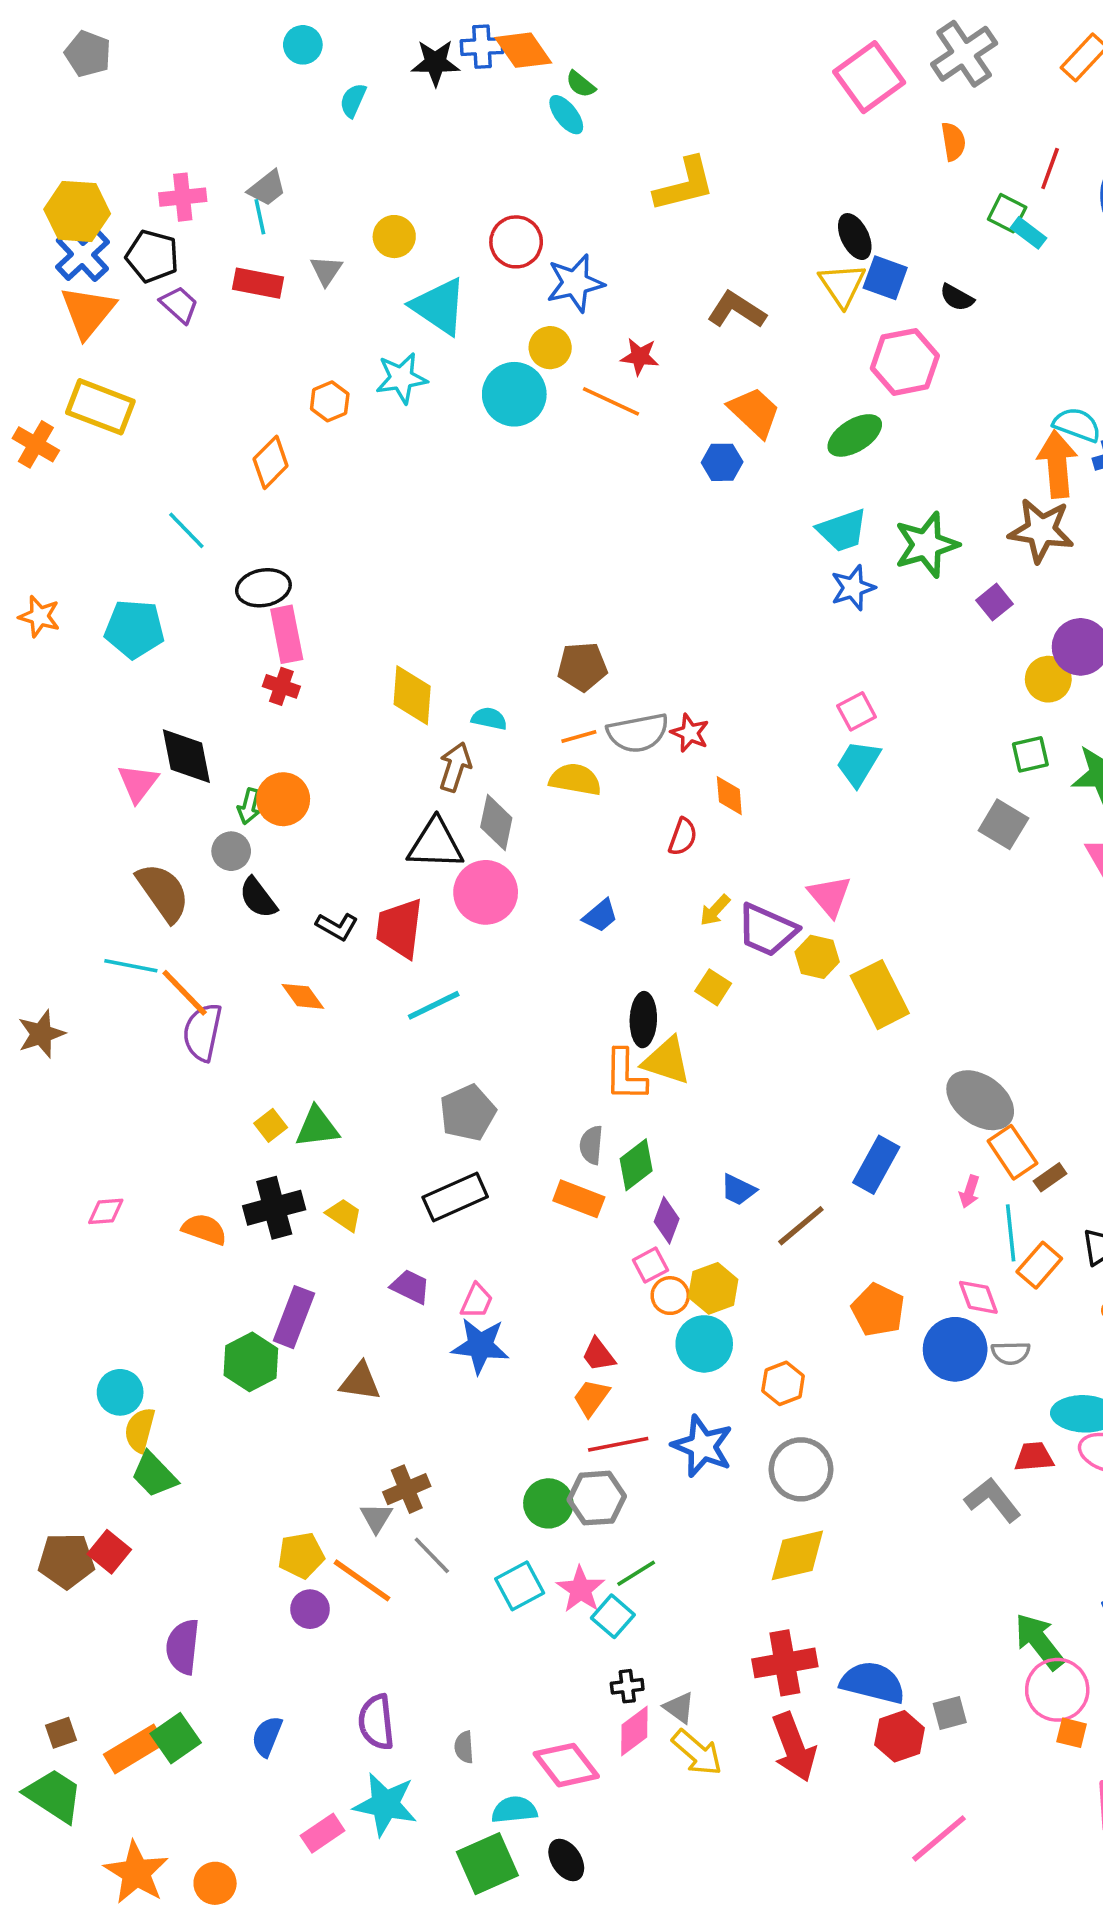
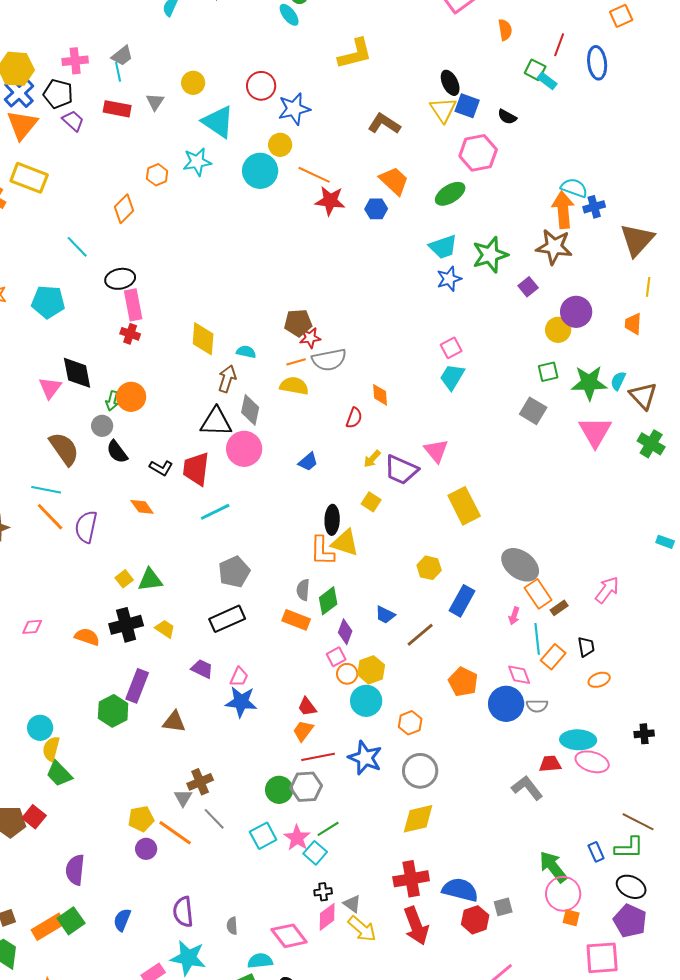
red star: (640, 357) -> (330, 201), moved, size x1.4
red star: (690, 733) -> (310, 338), moved, turned -30
yellow hexagon: (817, 957) -> (429, 568), moved
orange line: (185, 993) -> (50, 517), moved

